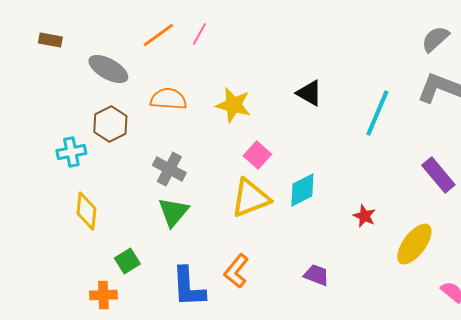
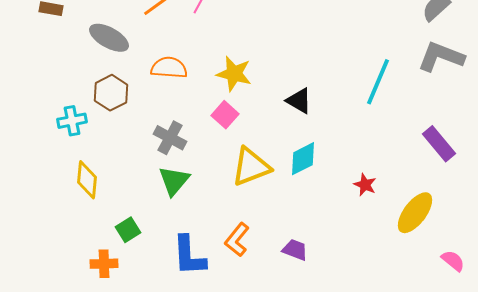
black triangle: (309, 93) -> (299, 101), moved
pink square: (257, 155) -> (225, 115), moved
purple trapezoid: (316, 275) -> (295, 250), moved

